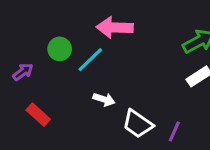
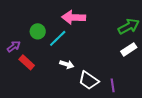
red rectangle: (38, 115) -> (27, 62), moved
purple line: (174, 131) -> (113, 85), turned -32

